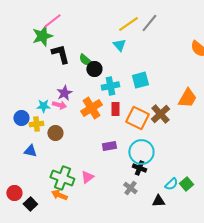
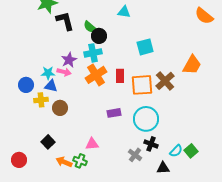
cyan triangle: (119, 45) -> (124, 12), turned -40
cyan cross: (110, 86) -> (93, 53), moved
orange square: (137, 118) -> (142, 85), turned -30
yellow cross: (36, 124) -> (41, 100), moved
brown circle: (55, 133) -> (60, 108), moved
blue triangle: (30, 151) -> (51, 86), moved
black cross: (139, 168) -> (151, 144), moved
pink triangle: (87, 177) -> (92, 144), turned 32
green cross: (62, 178) -> (80, 161), moved, size x0.6
black square: (30, 204) -> (48, 142), moved

